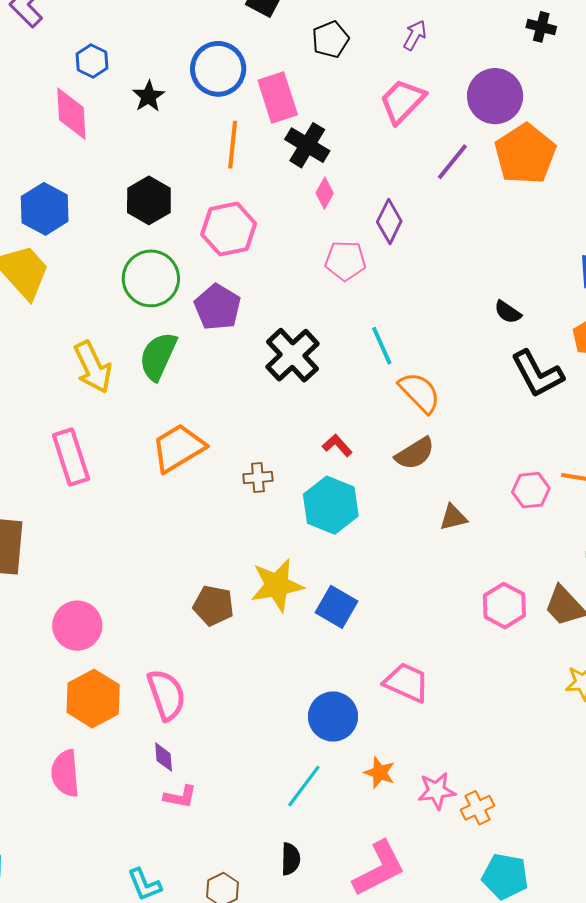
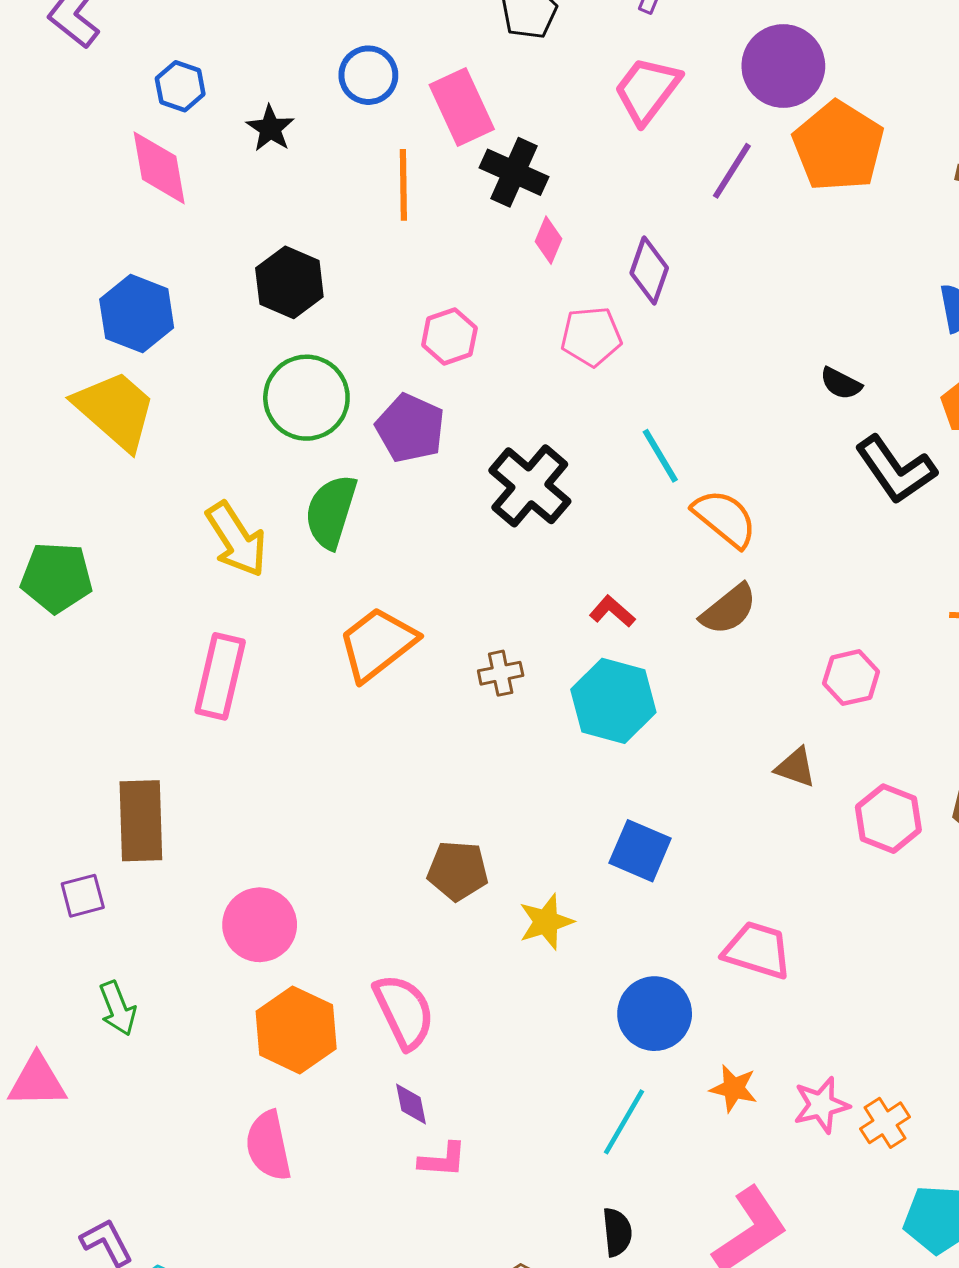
blue circle: (218, 69) -> (368, 75), size x0.7
pink hexagon: (229, 229) -> (449, 336), moved, size x0.7
pink rectangle: (71, 457) -> (220, 676), turned 38
pink hexagon: (531, 490) -> (851, 678), moved
brown triangle: (453, 517) -> (795, 767), moved, turned 40
yellow star: (277, 585) -> (546, 922), moved, size x0.7

